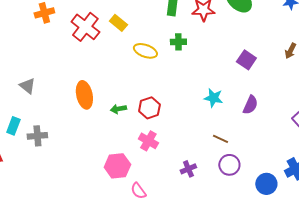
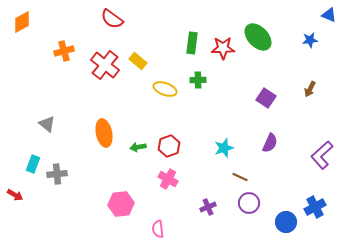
cyan star: (213, 98) -> (224, 148), moved, turned -30
pink hexagon: (117, 166) -> (121, 204), moved
pink semicircle: (138, 191) -> (158, 229), turned 30

